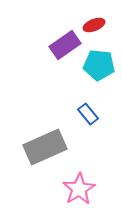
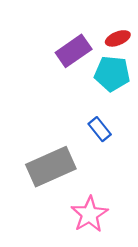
red ellipse: (94, 25) -> (118, 38), moved

